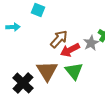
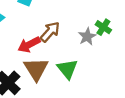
red arrow: (70, 50) -> (29, 45), moved

